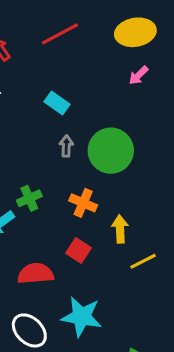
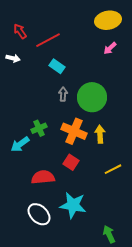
red line: (60, 34) -> (48, 40), moved
orange cross: (83, 203) -> (74, 131), size x1.4
yellow arrow: (120, 229) -> (100, 134), moved

